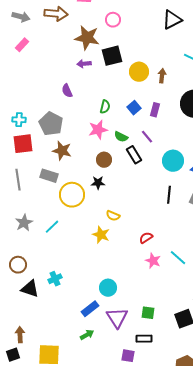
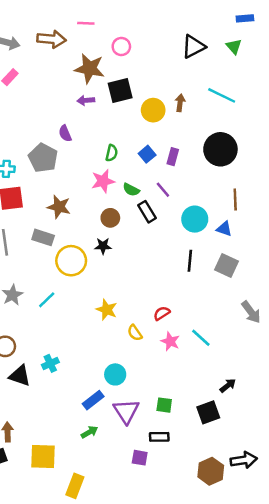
brown arrow: (162, 76) -> (180, 103), moved
gray pentagon: (51, 124) -> (43, 158), moved
yellow semicircle: (113, 216) -> (135, 333), moved, turned 32

